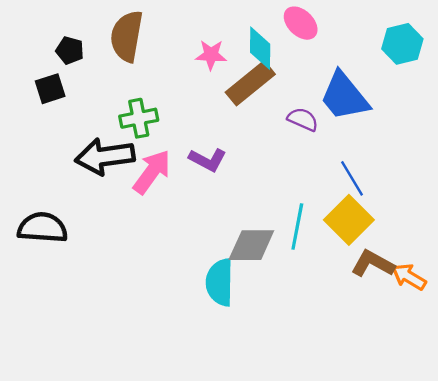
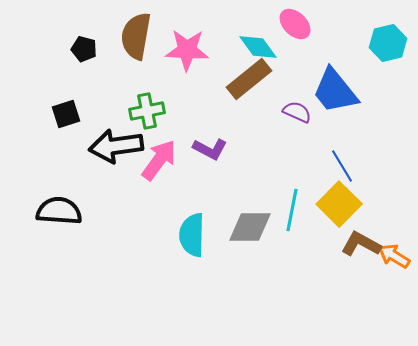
cyan diamond: (260, 48) -> (258, 47), turned -36
pink star: (211, 55) -> (187, 50), moved, size x1.5
black square: (50, 89) -> (66, 114), moved
cyan semicircle: (220, 282) -> (192, 235), moved

